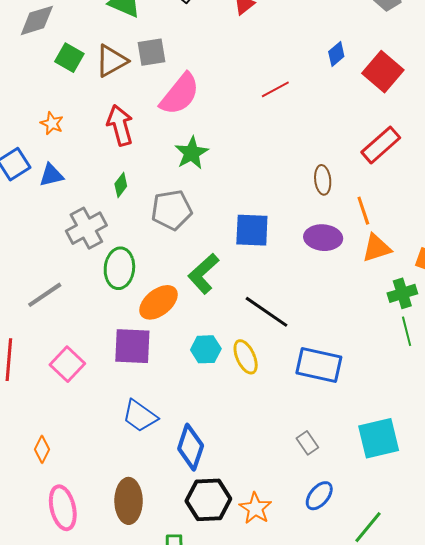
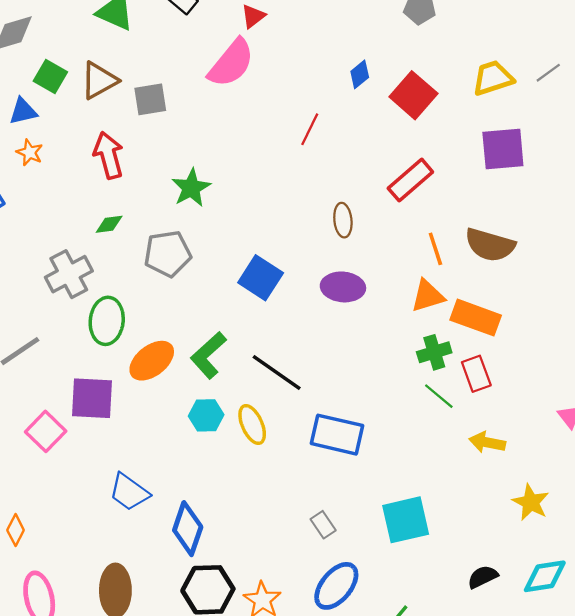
gray square: (152, 52) -> (150, 99), moved
red line: (275, 89) -> (310, 129), moved, turned -36
pink semicircle: (180, 94) -> (231, 63), moved
blue triangle: (51, 175) -> (23, 111), moved
green diamond: (121, 185) -> (109, 224), turned 45
orange line: (363, 211) -> (435, 249), moved
blue square: (252, 230) -> (261, 278), turned 30
orange triangle: (377, 248) -> (428, 296), moved
green L-shape: (203, 274) -> (208, 355), moved
green line: (407, 331) -> (439, 396), turned -36
purple square: (132, 346) -> (92, 398), moved
blue ellipse: (319, 496) -> (336, 586), size x1.4

